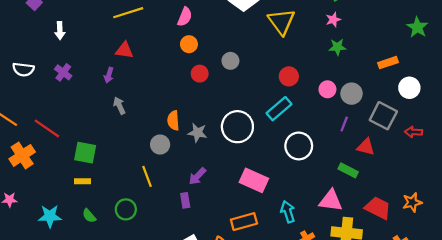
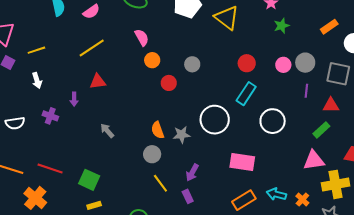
pink semicircle: (185, 17) -> (142, 37), turned -36
purple arrow: (109, 75) -> (74, 99), moved
green square: (85, 153) -> (89, 180), turned 30
green rectangle: (348, 170) -> (321, 130), turned -54
yellow line: (147, 176) -> (160, 183), moved
cyan arrow: (288, 212) -> (276, 194), moved, turned -42

